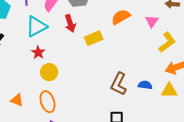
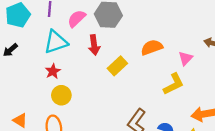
yellow rectangle: (94, 38) -> (117, 66), turned -30
yellow L-shape: (167, 42) -> (174, 84), moved

